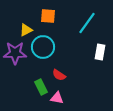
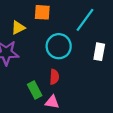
cyan circle: (43, 47) -> (59, 46), moved
red semicircle: (59, 75) -> (54, 77), turned -120

